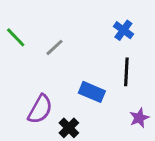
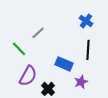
green line: (16, 37) -> (19, 49), moved
purple star: (139, 118) -> (81, 82), moved

